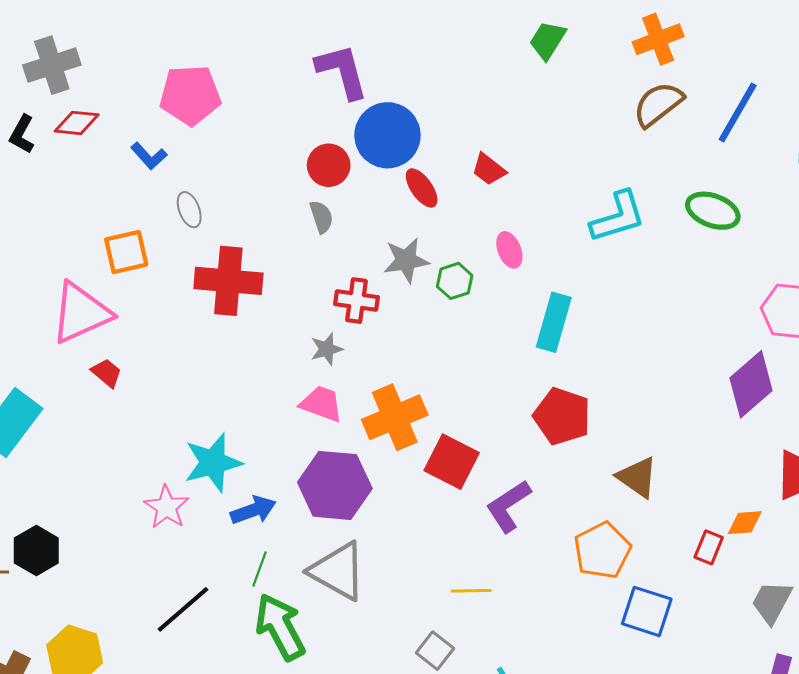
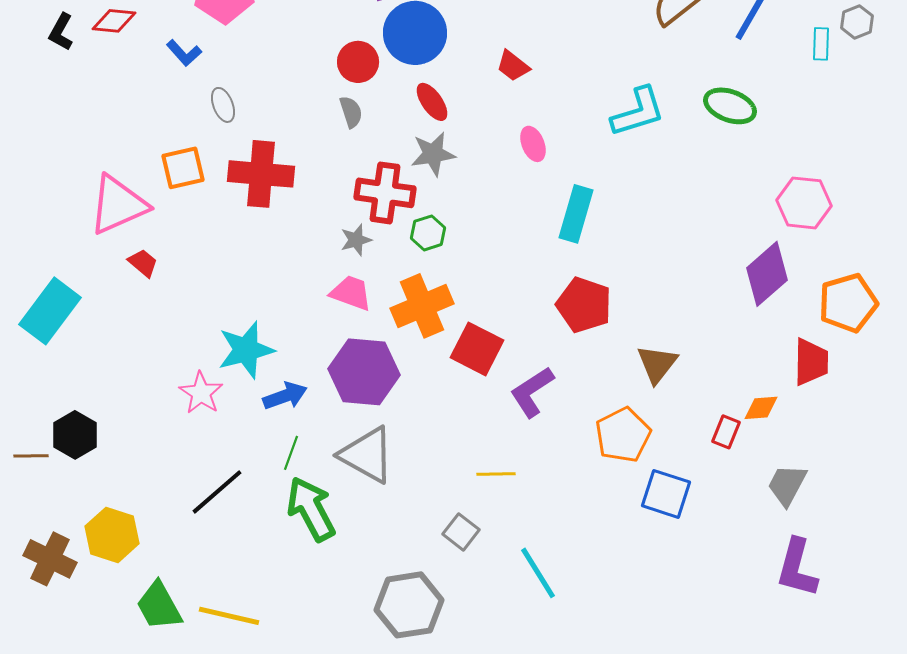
red ellipse: (422, 188) -> (432, 102), moved
orange square: (126, 252) -> (183, 168), moved
green hexagon: (455, 281) -> (428, 233), moved
red cross: (357, 301) -> (385, 193), size x1.4
brown triangle: (637, 477) -> (657, 364), turned 33

